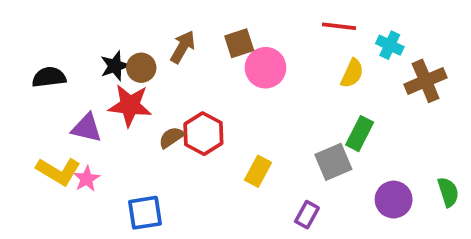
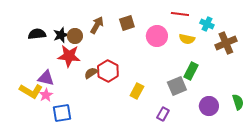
pink circle: (266, 68) -> (157, 36), moved
yellow semicircle: (352, 73) -> (187, 39), turned 77
black semicircle: (49, 77) -> (37, 34), moved
purple triangle: (87, 128) -> (46, 78), moved
blue square: (145, 213) -> (62, 113), moved

